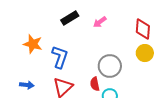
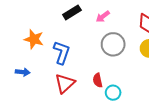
gray circle: (110, 66) -> (113, 44), moved
blue arrow: (27, 85) -> (23, 72), moved

